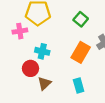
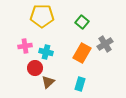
pink cross: (20, 31) -> (25, 46), moved
cyan rectangle: (79, 85) -> (80, 84), turned 32

